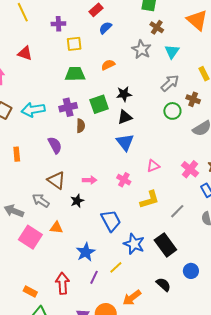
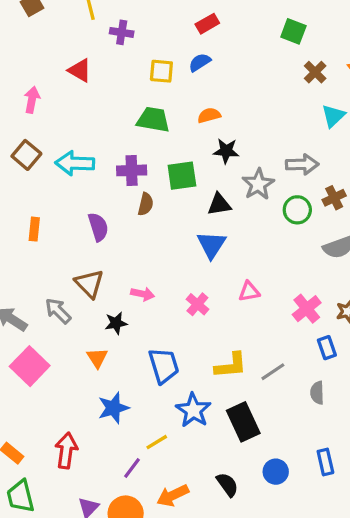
purple cross: (58, 24) -> (122, 32), moved
brown cross: (157, 27) -> (315, 72), moved
blue semicircle: (105, 28) -> (200, 62), moved
gray star: (141, 49) -> (258, 184), moved
cyan triangle: (172, 52) -> (333, 116), moved
gray arrow: (170, 83) -> (302, 164), turned 30
black star: (124, 94) -> (226, 151), moved
brown cross: (193, 99) -> (334, 198), turned 32
yellow L-shape: (150, 200) -> (231, 365), moved
orange triangle: (56, 228) -> (97, 358), moved, turned 40
purple line: (94, 277) -> (132, 468), moved

